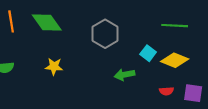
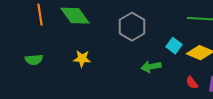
red semicircle: (166, 91) -> (192, 83), turned 56

